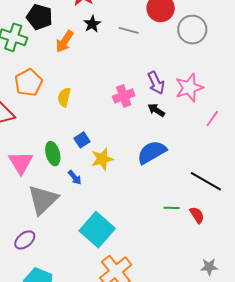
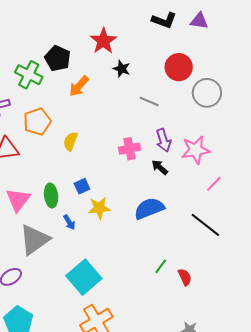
black star: (92, 24) -> (122, 69), moved, turned -30
gray line: (129, 30) -> (149, 101), moved
black line: (206, 181) -> (205, 225), moved
green line: (172, 208) -> (161, 266), turned -63

